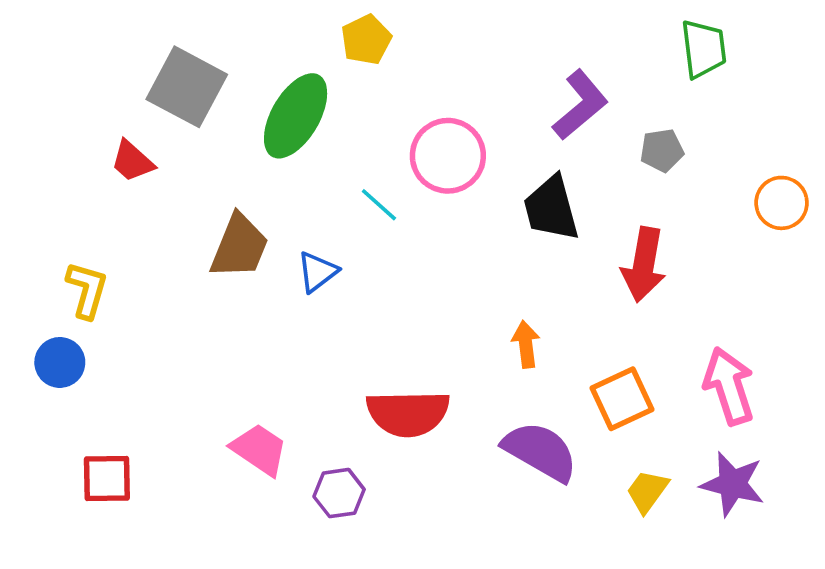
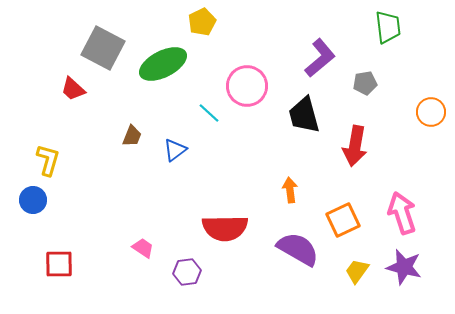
green ellipse: (296, 116) -> (163, 64), turned 33
brown trapezoid: (239, 246) -> (132, 136), size x0.6
pink trapezoid: (259, 450) -> (143, 248), size x0.7

